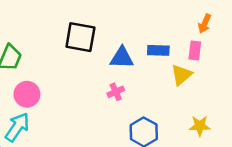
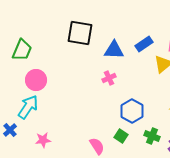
blue rectangle: (158, 50) -> (144, 44), turned -36

